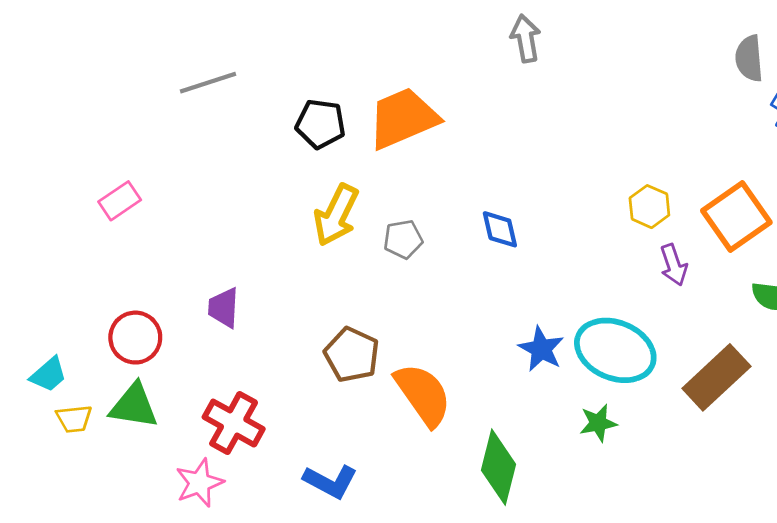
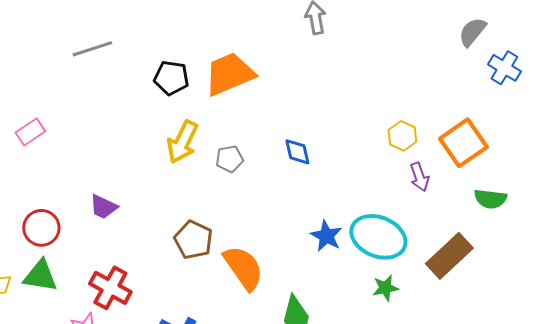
gray semicircle: (749, 58) -> (472, 32), turned 44
purple trapezoid: (224, 308) -> (103, 207), turned -68
green star: (598, 423) -> (385, 288), moved

